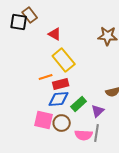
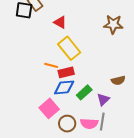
orange line: (46, 77) -> (51, 65), turned 32
pink square: (44, 120) -> (49, 108), turned 36
brown circle: (62, 123) -> (67, 124), moved

